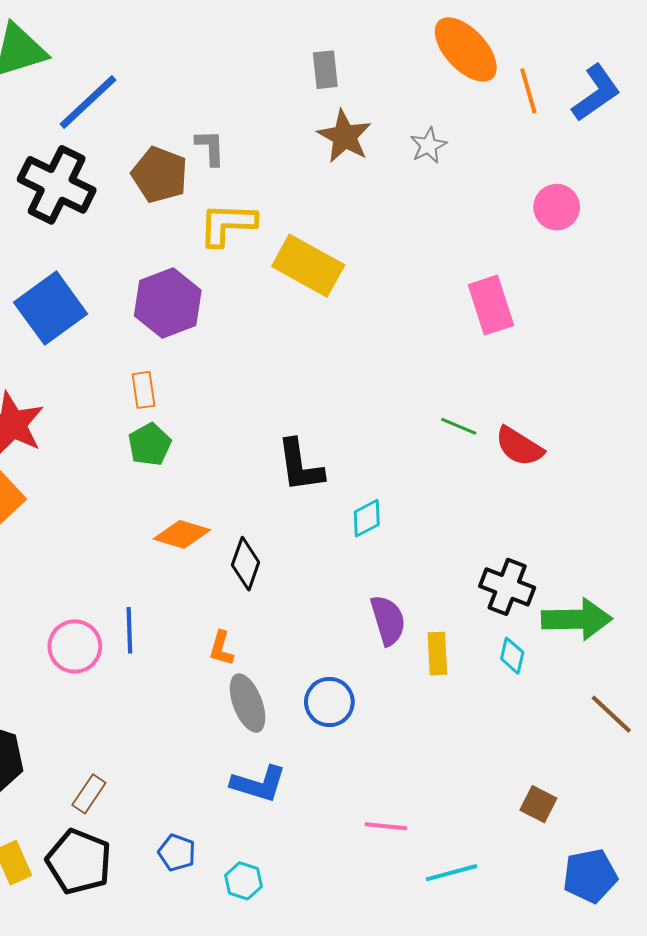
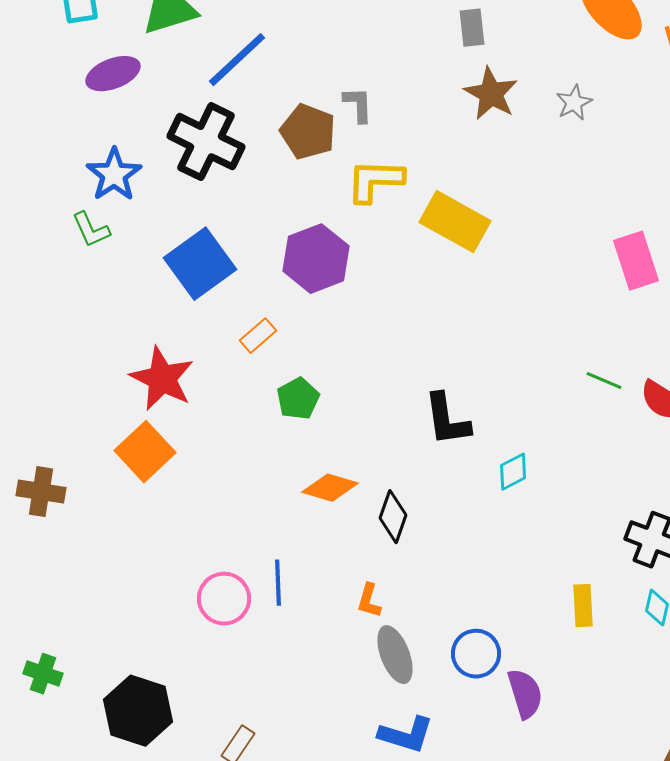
orange rectangle: (144, 390) -> (258, 336), moved, turned 57
purple semicircle: (388, 620) -> (525, 694), moved

